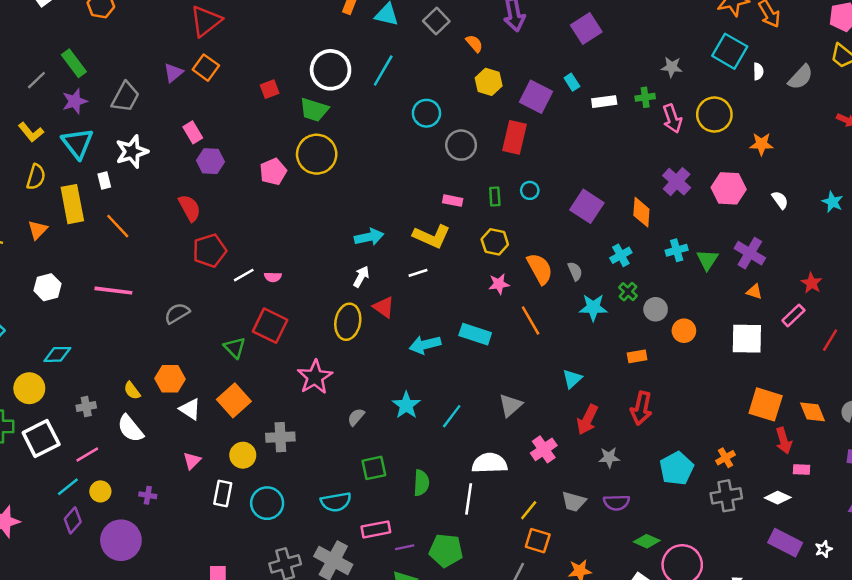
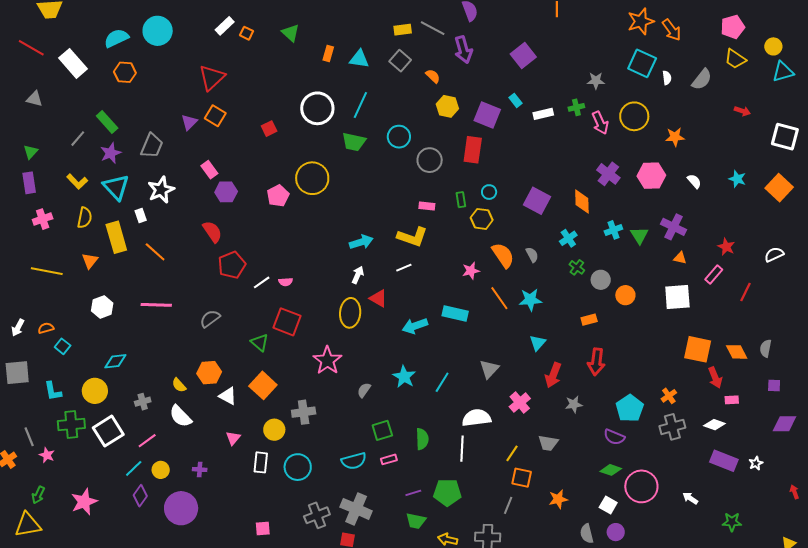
green trapezoid: (314, 110) -> (354, 142), moved
yellow hexagon: (495, 242) -> (482, 219), moved
cyan star: (593, 308) -> (530, 300), moved
purple semicircle: (617, 502) -> (614, 437), moved, turned 30
pink rectangle: (376, 529) -> (389, 459), moved, size x0.7

